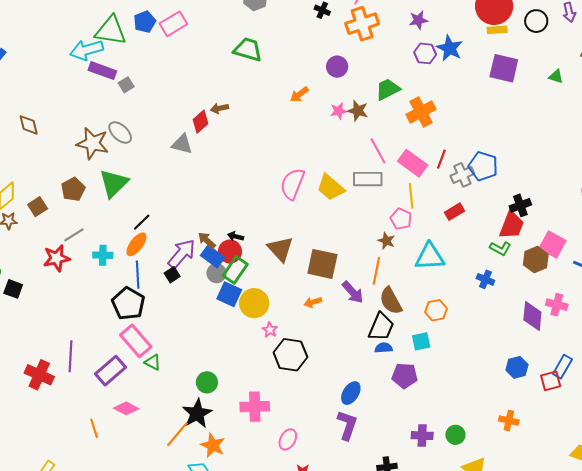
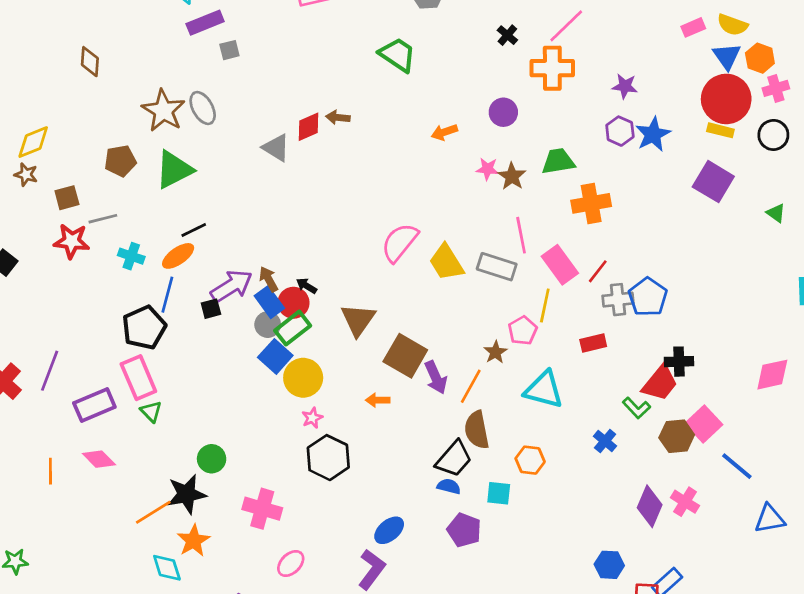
purple rectangle: (102, 71) -> (205, 23), turned -60
brown square: (38, 207) -> (67, 198), moved
purple arrow: (353, 292) -> (436, 377), moved

